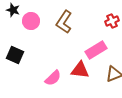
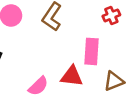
pink rectangle: (96, 50) -> (92, 51), turned -55

